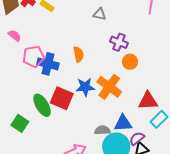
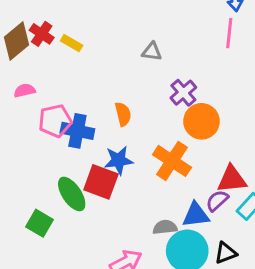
pink semicircle: (14, 36) -> (25, 91), turned -48
purple cross: (119, 42) -> (183, 93), turned 30
orange circle: (130, 62) -> (202, 121), size x1.5
blue star: (85, 87) -> (119, 160), moved
purple semicircle: (137, 138) -> (217, 201), moved

